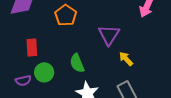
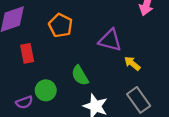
purple triangle: (109, 35) -> (110, 40), turned -40
red rectangle: (32, 47) -> (27, 53), moved

